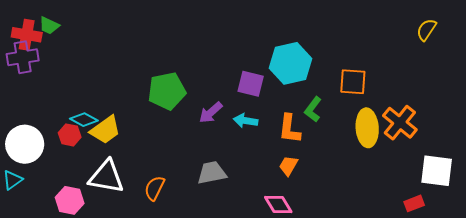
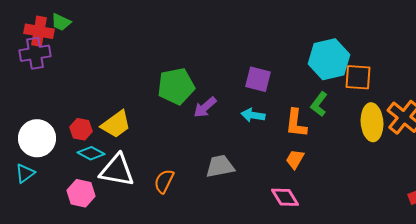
cyan hexagon: (290, 63) -> (329, 59), moved
purple arrow: (211, 112) -> (205, 107), moved
cyan diamond: (84, 120) -> (91, 153), moved

